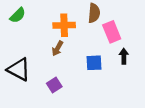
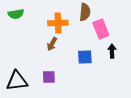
green semicircle: (18, 15) -> (16, 14), turned 35
black triangle: (19, 69) -> (17, 81), moved, turned -35
purple square: (54, 85) -> (49, 77), turned 32

